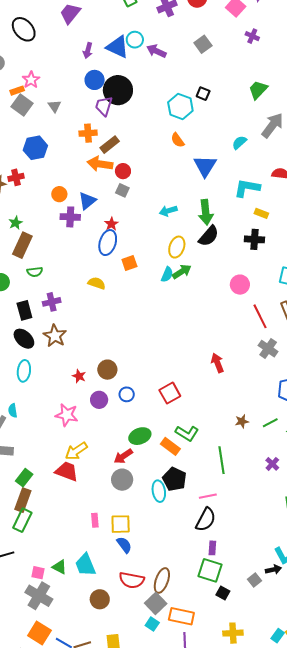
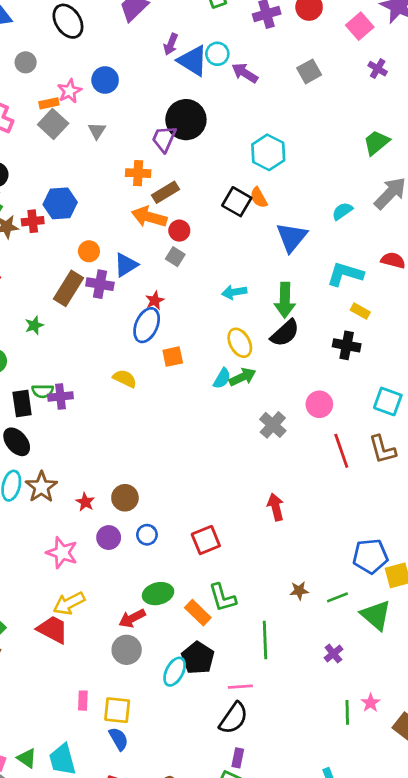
purple arrow: (88, 51) -> (171, 44), moved
blue circle: (95, 80) -> (105, 80), moved
black square: (203, 94) -> (237, 202), moved, size x1.5
blue hexagon: (35, 148) -> (60, 203), moved
green star: (16, 223) -> (34, 325), moved
brown rectangle: (22, 245) -> (68, 288), moved
yellow ellipse: (177, 247) -> (240, 343), turned -55
green semicircle: (35, 272) -> (43, 391), moved
brown star: (55, 336) -> (41, 487), moved
gray cross: (268, 349) -> (273, 425), moved
green L-shape: (187, 433) -> (222, 598), turned 35
cyan ellipse: (159, 491) -> (175, 672), turned 30

